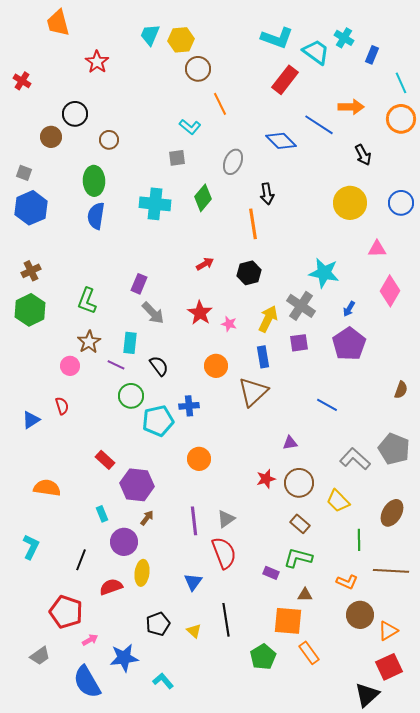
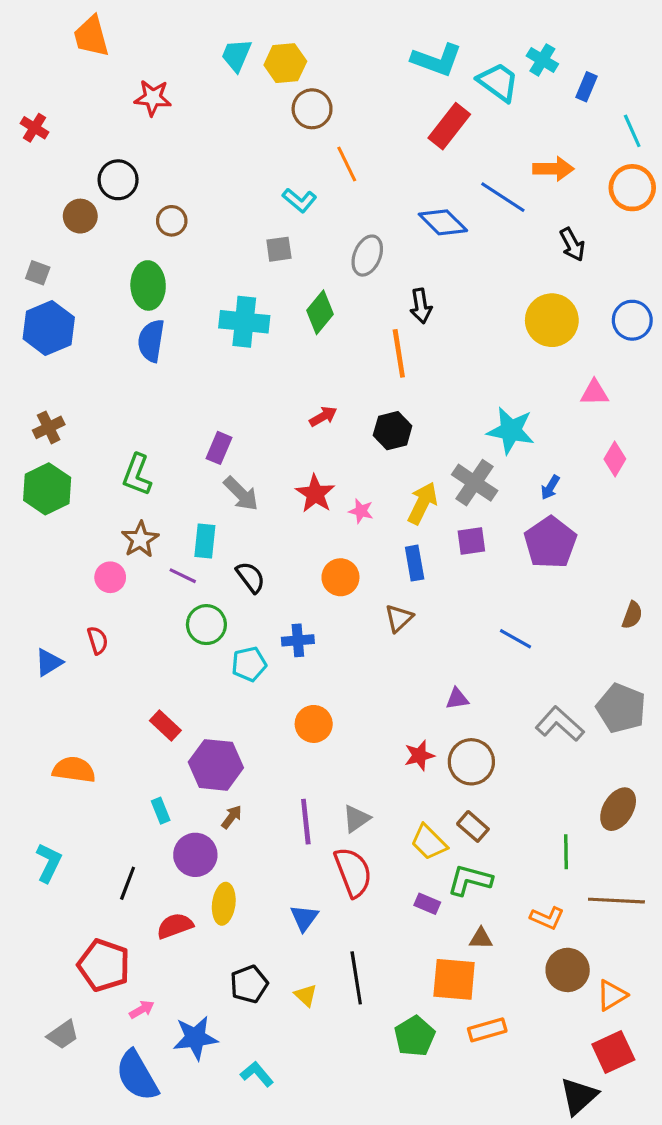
red star: (97, 62) -> (153, 98), turned -30
pink diamond: (390, 291) -> (615, 459), size x0.7
brown triangle: (253, 392) -> (399, 618), size x0.6
cyan pentagon: (158, 421) -> (249, 664), size x0.7
yellow trapezoid: (338, 501) -> (429, 842), moved
orange rectangle: (309, 653) -> (487, 1030), turned -70

